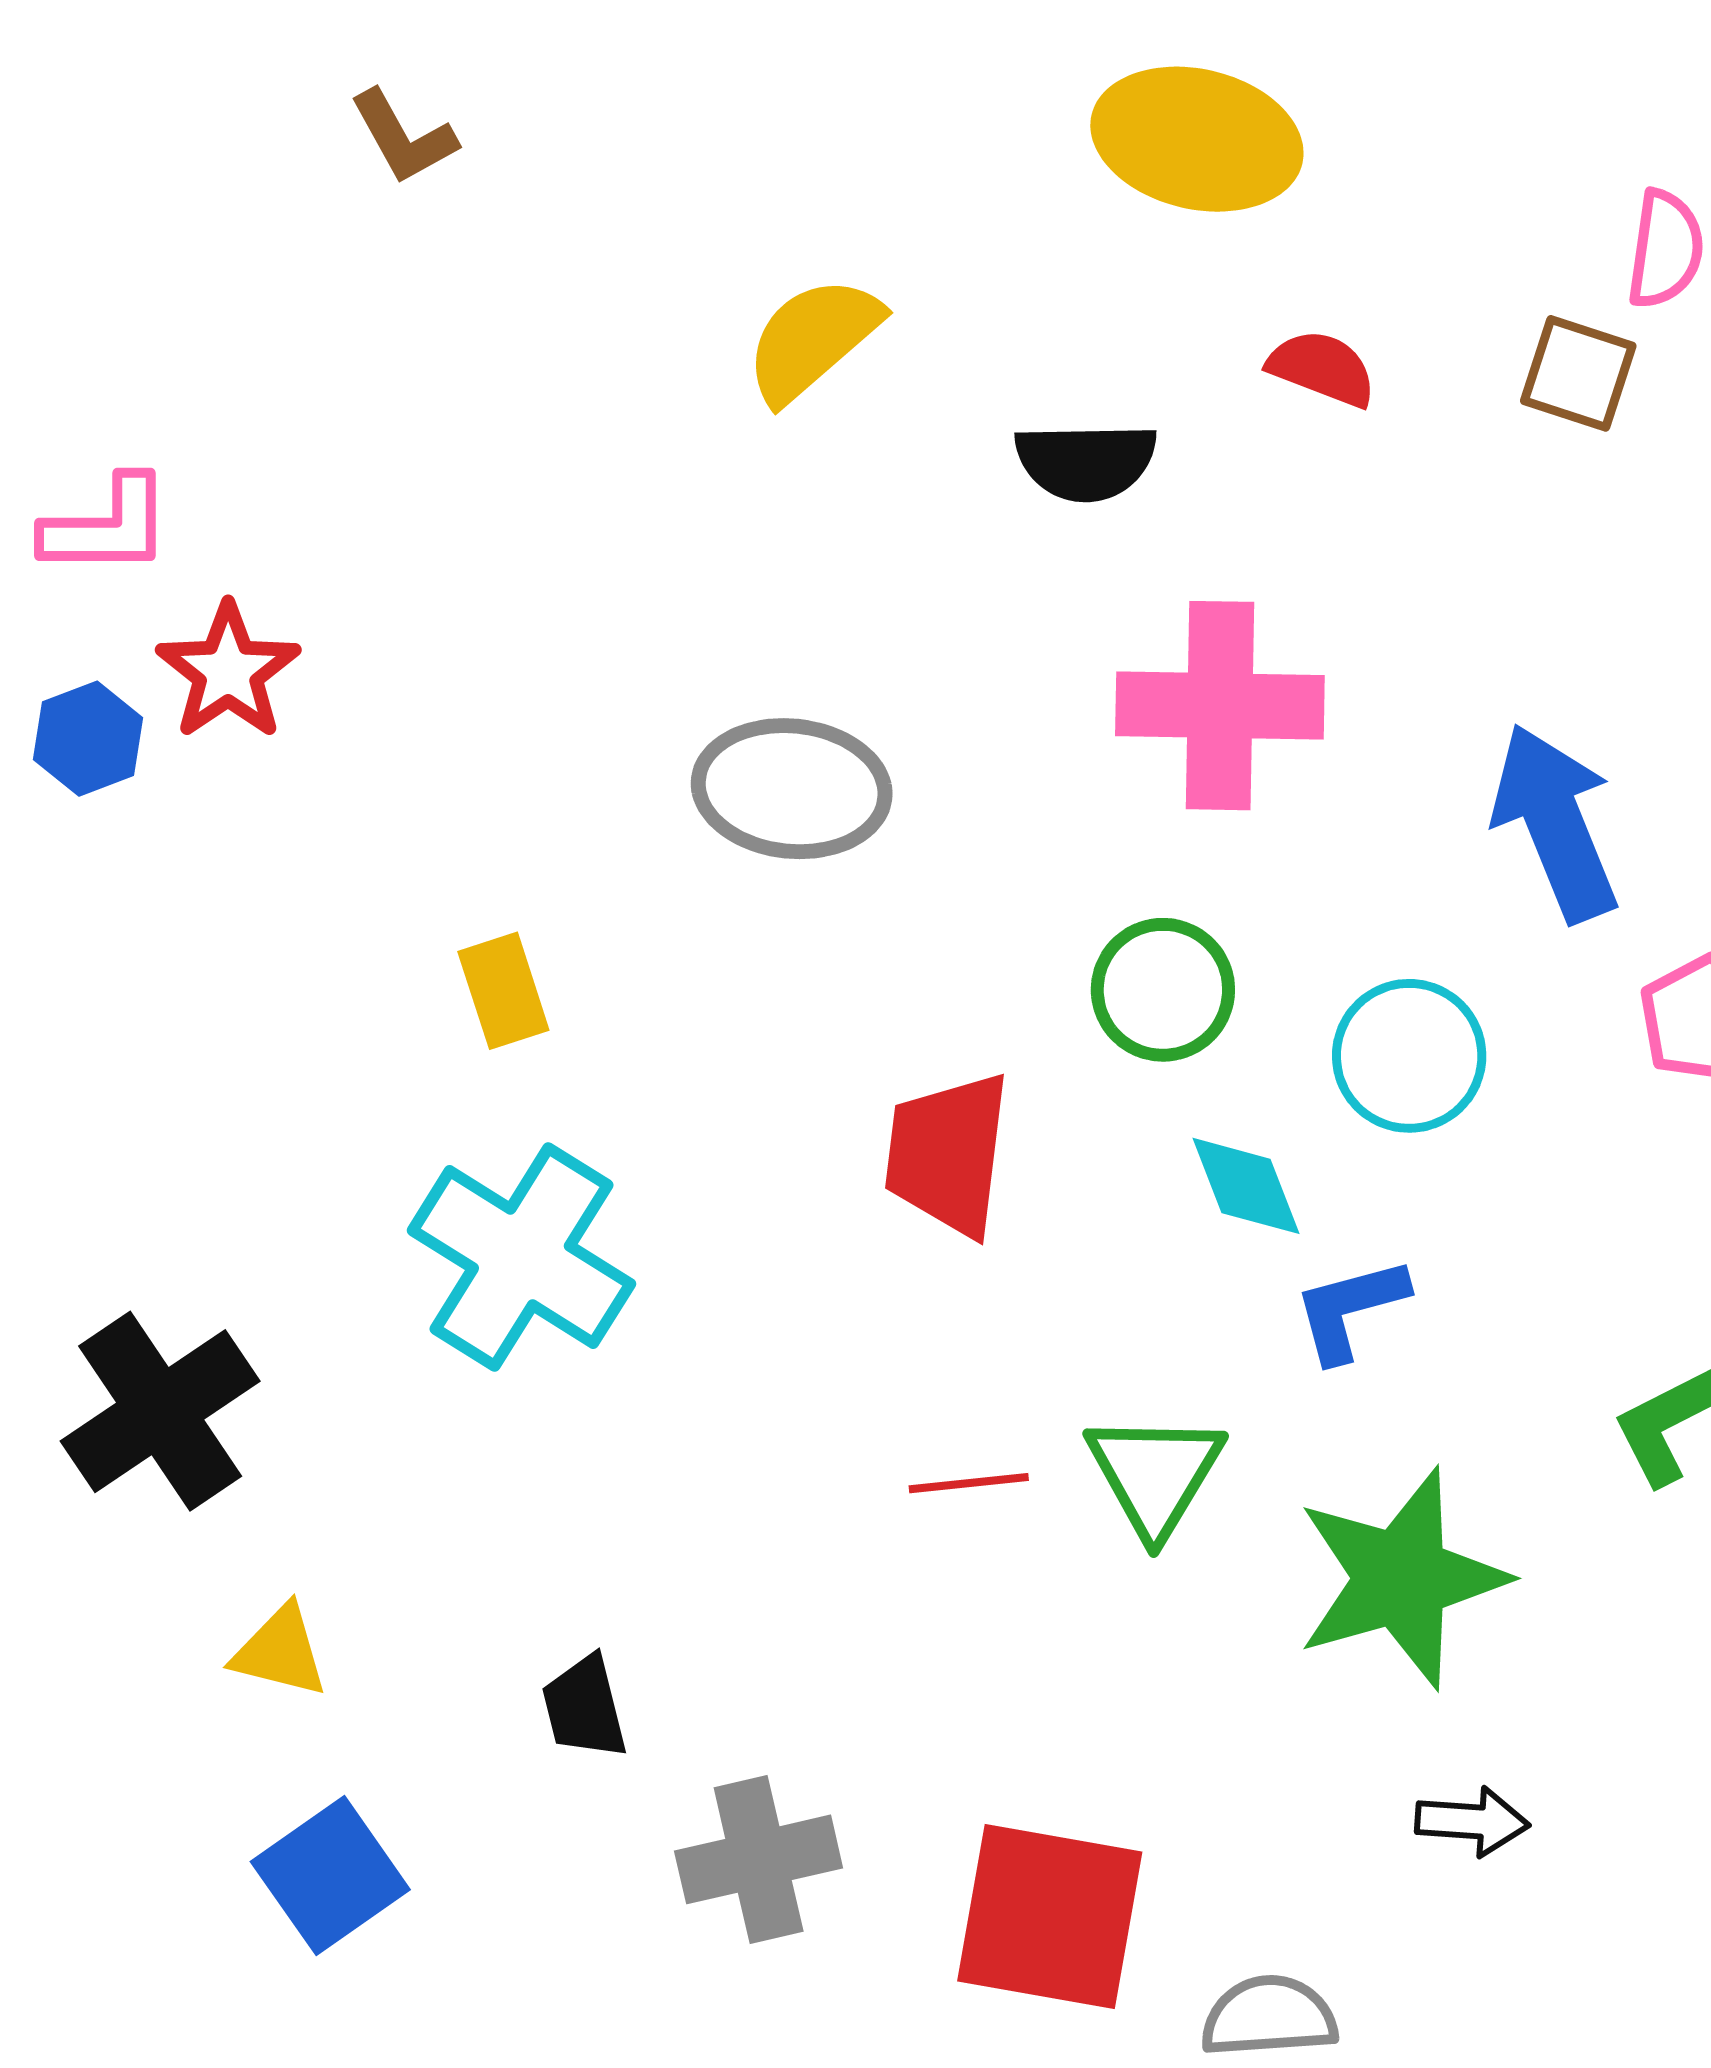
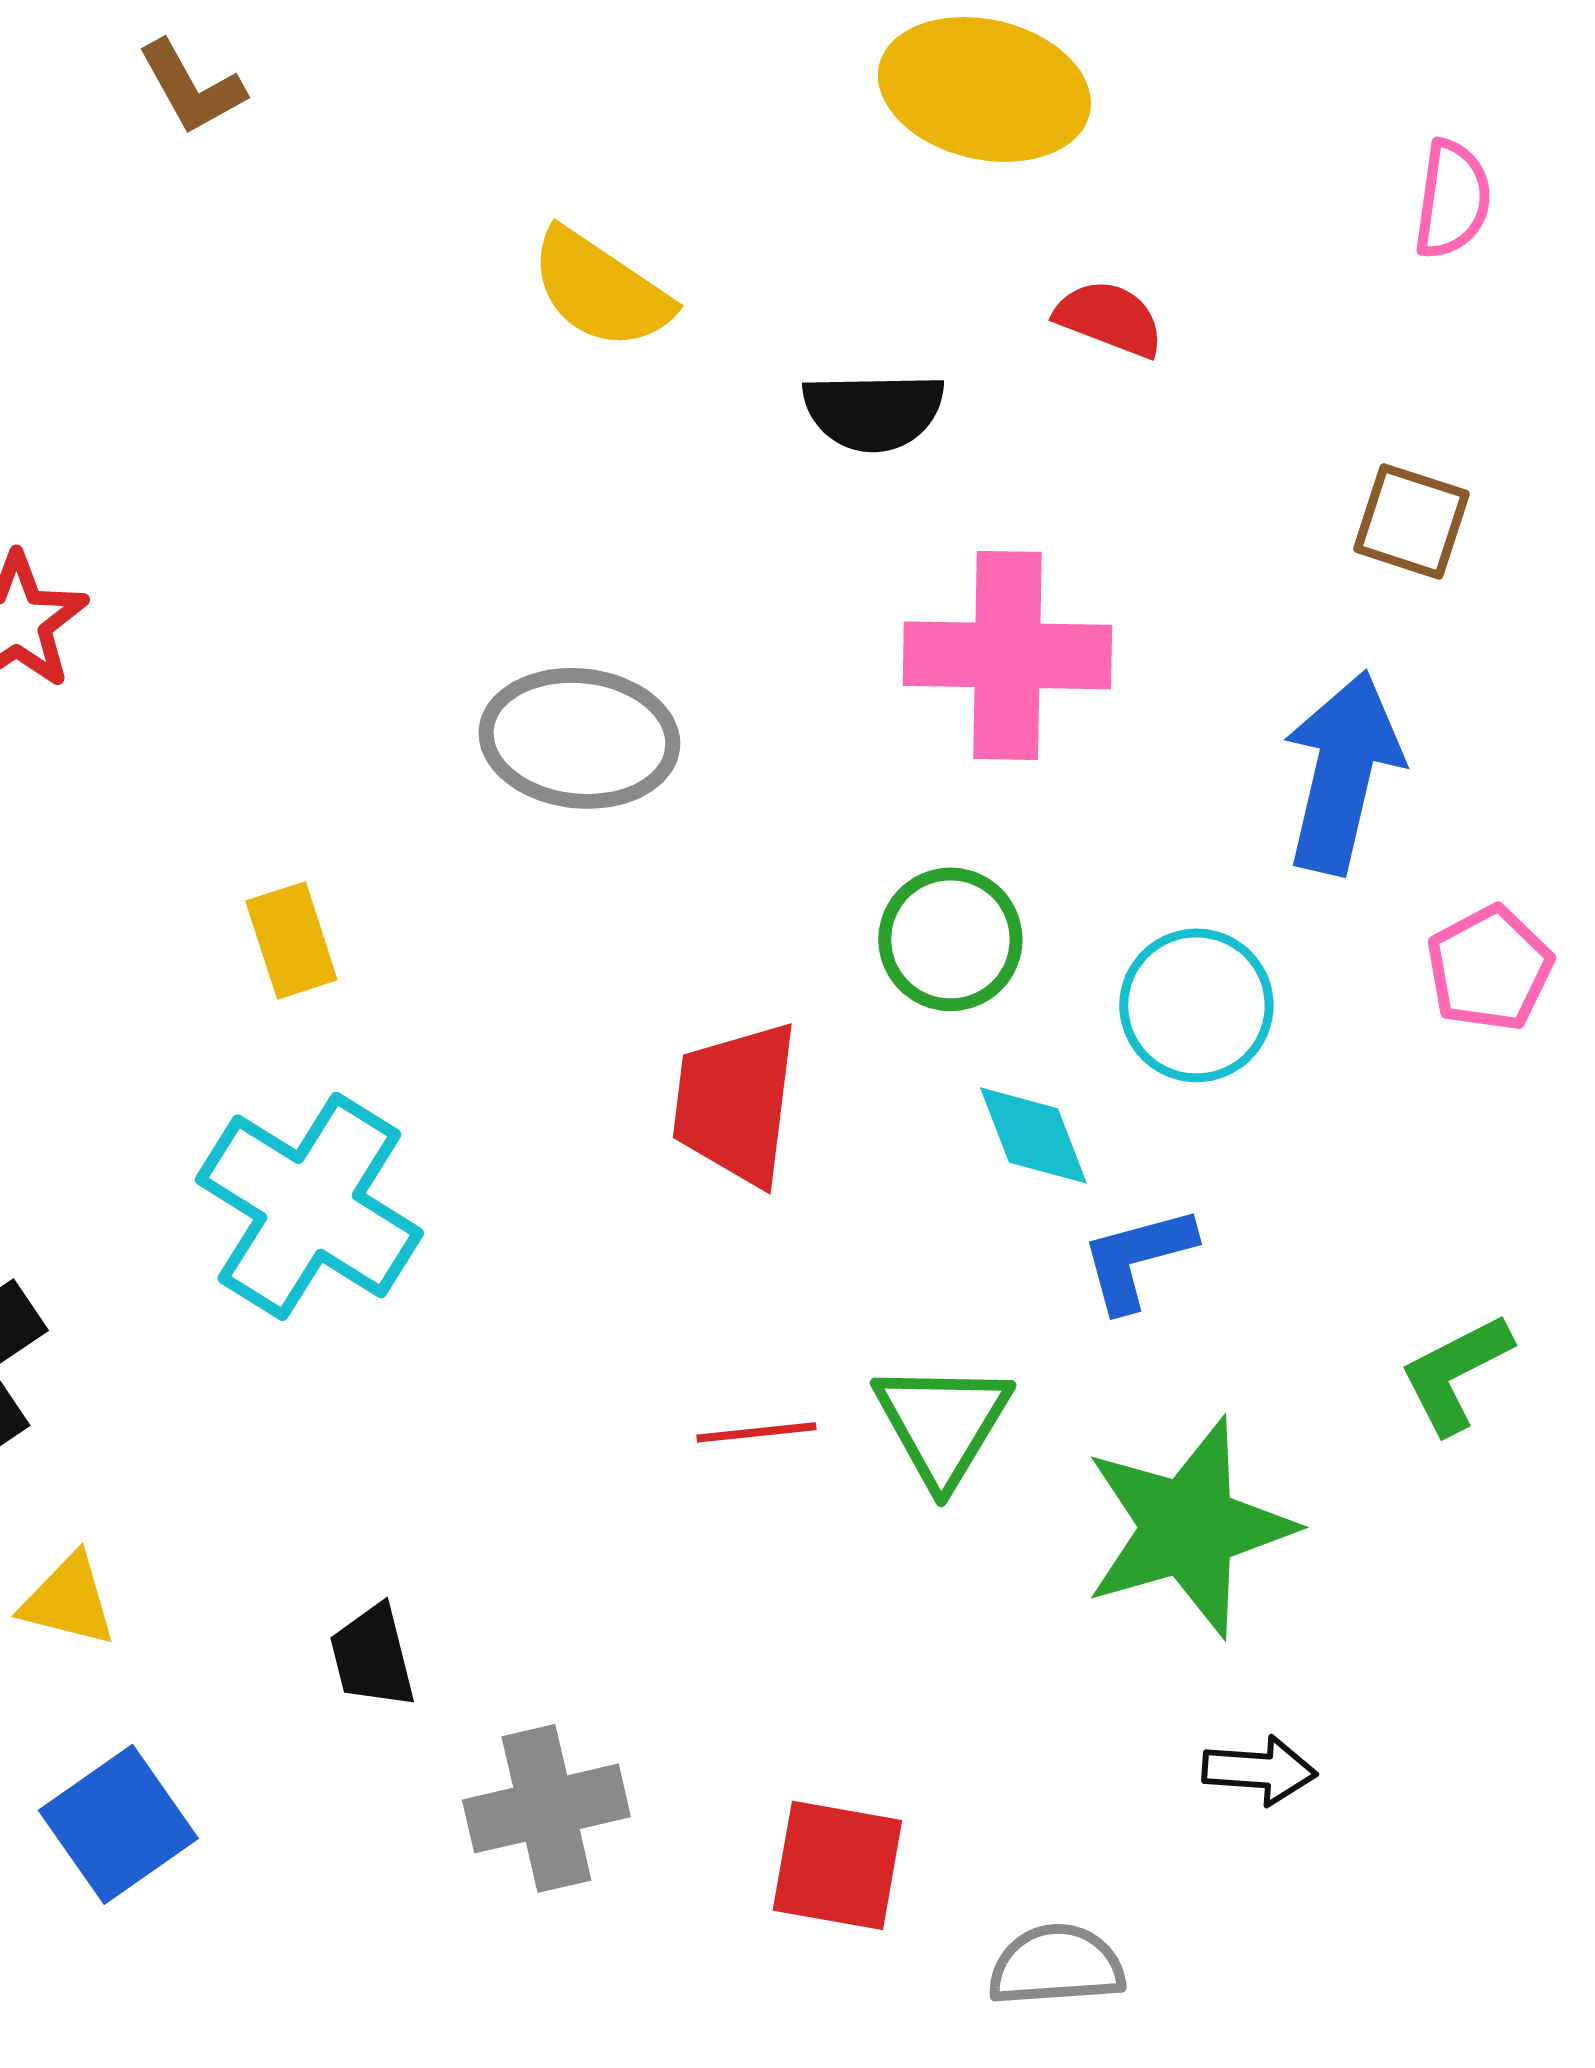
yellow semicircle: (813, 339) -> (600, 289), turned -105
brown square: (1578, 373) -> (1411, 521), moved
blue arrow: (1555, 823) -> (1342, 772), turned 35
red square: (1050, 1917) -> (837, 1865), size x0.7

